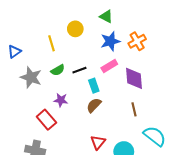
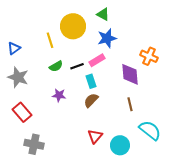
yellow circle: (75, 29) -> (73, 26), size x1.6
orange cross: (137, 41) -> (149, 56), moved, turned -36
pink rectangle: (109, 66) -> (97, 60), moved
gray star: (31, 77) -> (18, 77), moved
red rectangle: (46, 120) -> (22, 112), moved

